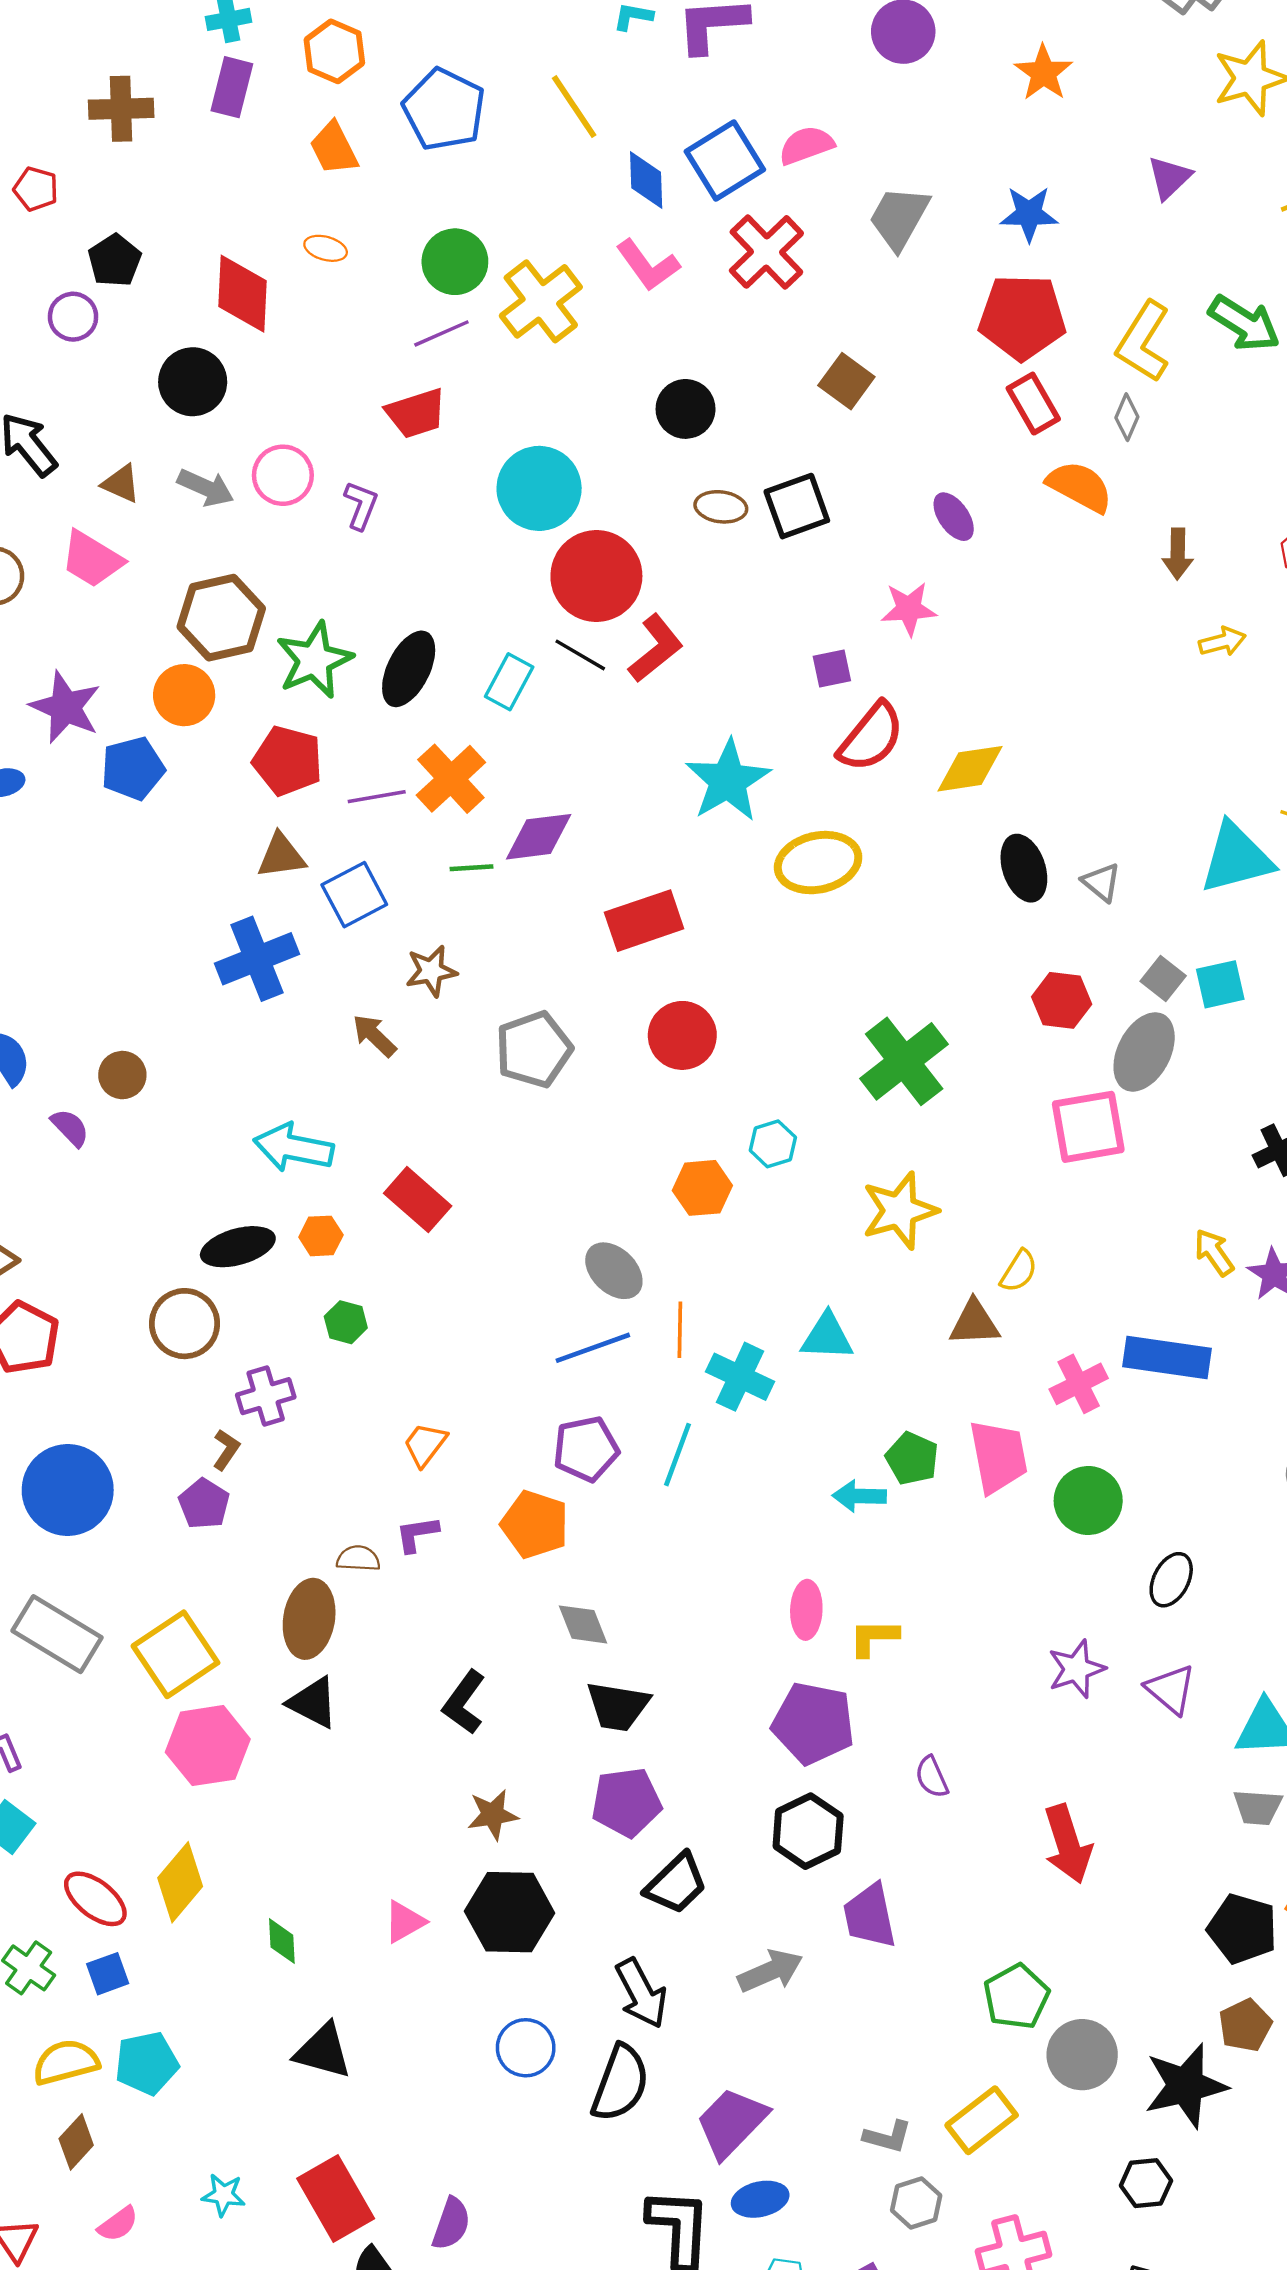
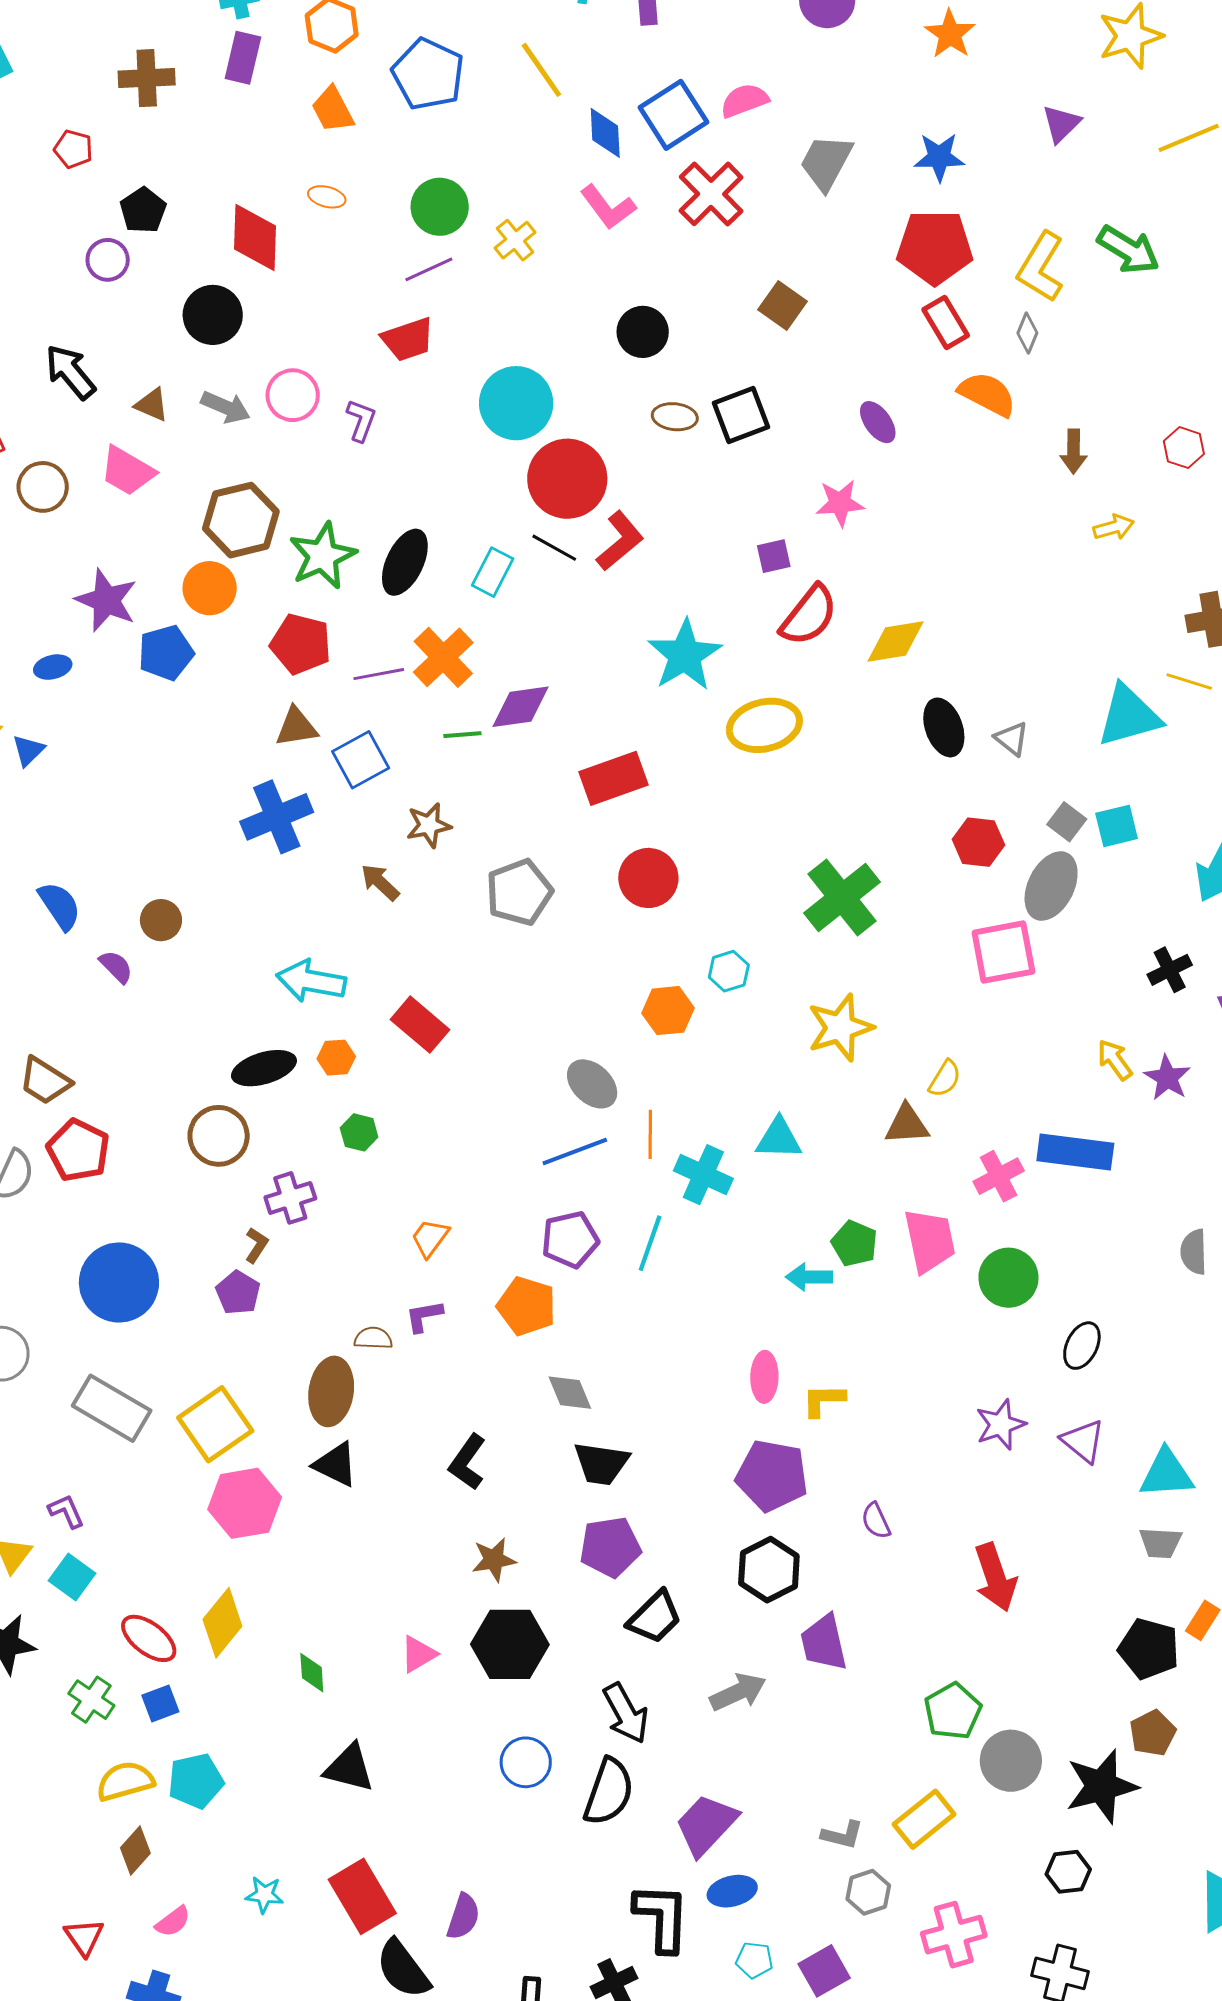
yellow cross: (541, 301) -> (515, 240), size x0.6

